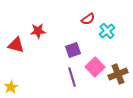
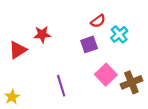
red triangle: (16, 45) -> (18, 50), turned -48
purple square: (73, 50) -> (89, 44), moved
purple line: (72, 77) -> (61, 86), moved

